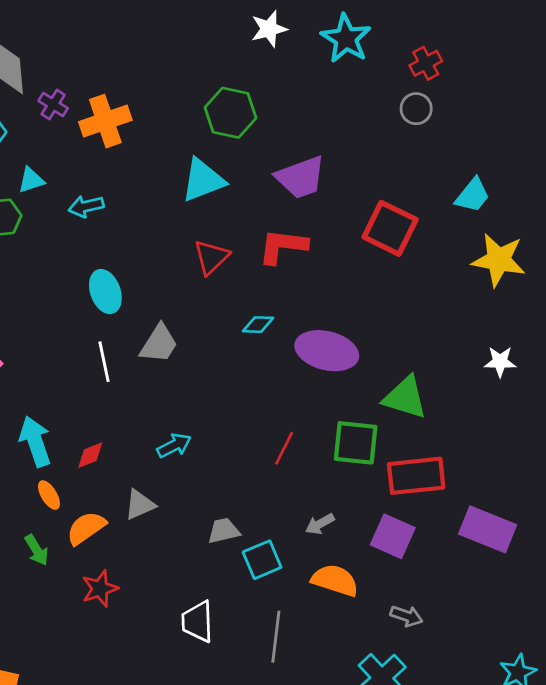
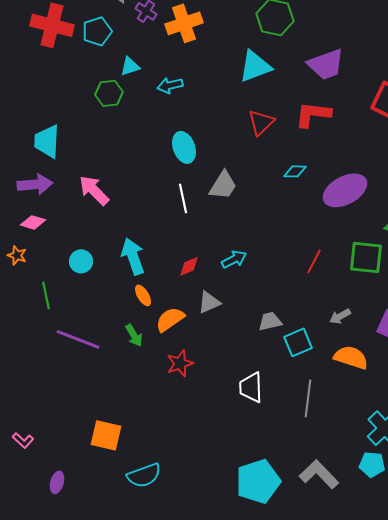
purple ellipse: (327, 351) -> (345, 190), turned -42
red diamond: (90, 455) -> (189, 266), moved

